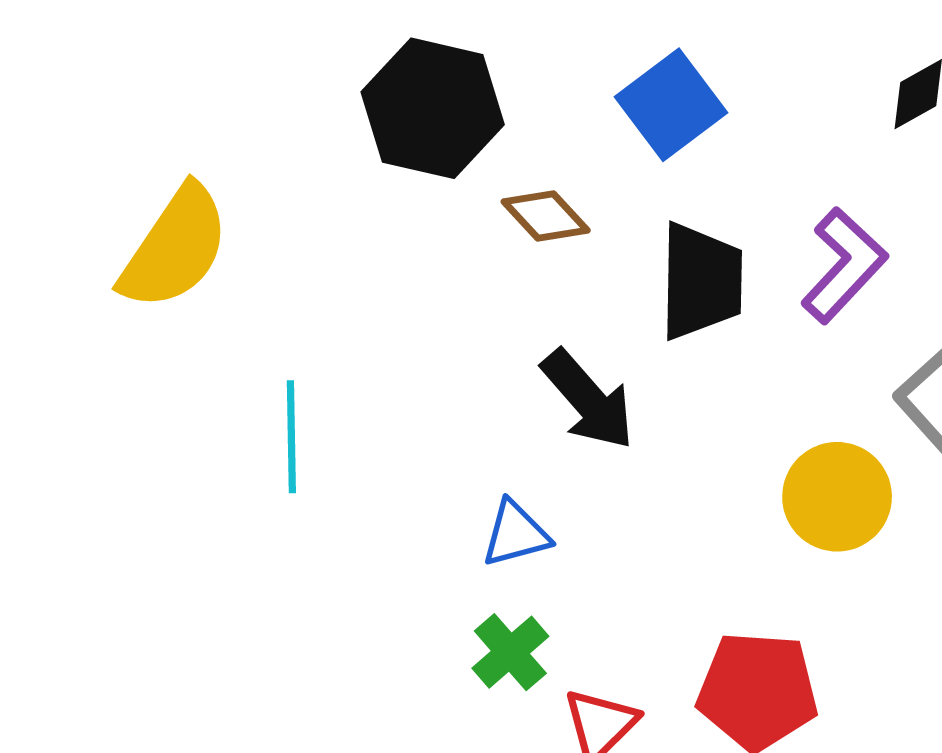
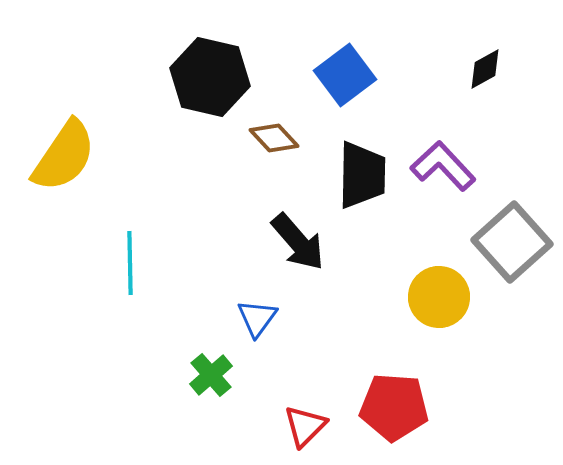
purple L-shape: (844, 265) -> (443, 166), turned -86
blue triangle: (516, 534) -> (257, 318), turned -39
green cross: (510, 652) -> (211, 375), moved

